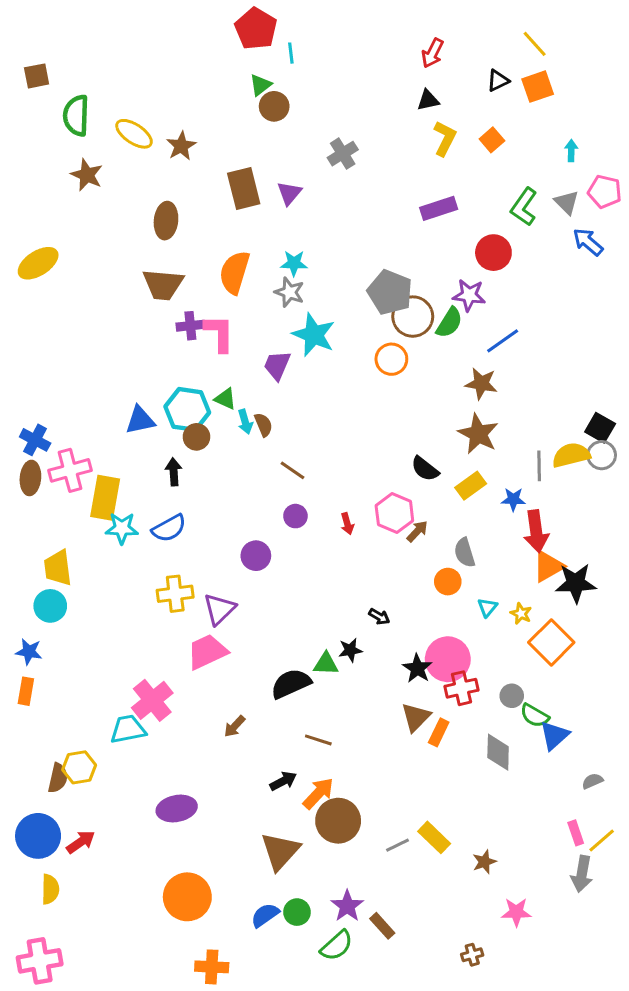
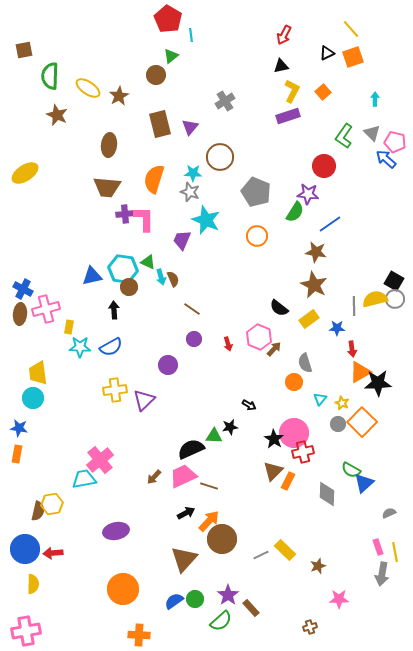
brown circle: (274, 106) -> (156, 75), moved
pink pentagon: (605, 192) -> (395, 142), moved
purple rectangle: (439, 208) -> (288, 116), moved
brown circle: (413, 317) -> (220, 157), moved
yellow rectangle: (105, 498) -> (69, 327), size x0.5
red arrow: (536, 531) -> (352, 349), size x0.6
pink trapezoid: (207, 652) -> (183, 476), moved
gray circle: (512, 696) -> (338, 424), moved
yellow line: (602, 840) -> (395, 552), turned -60
red arrow: (81, 842) -> (53, 553), turned -150

